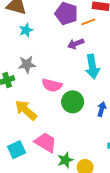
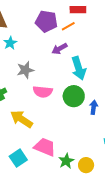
gray star: (27, 64) -> (25, 70), moved
green circle: (73, 102) -> (74, 96), moved

